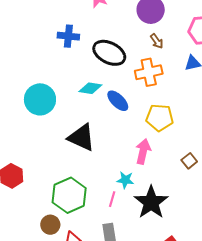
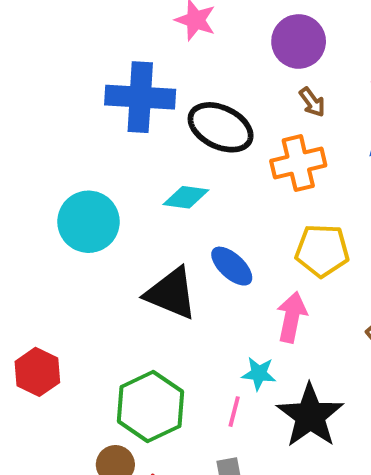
blue cross: (68, 36) -> (140, 97), size x1.6
blue ellipse: (118, 101) -> (232, 266), moved

